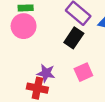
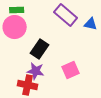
black rectangle: (74, 38) -> (40, 49), moved

